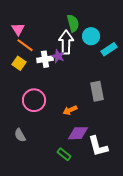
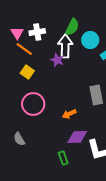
green semicircle: (73, 23) -> (72, 27), turned 42
white cross: (45, 59) -> (37, 32), moved
yellow square: (19, 63) -> (27, 72), moved
green rectangle: (64, 154) -> (63, 158), turned 32

